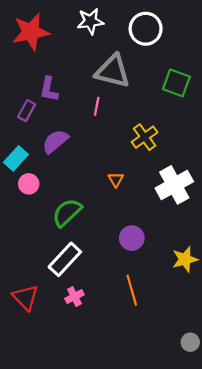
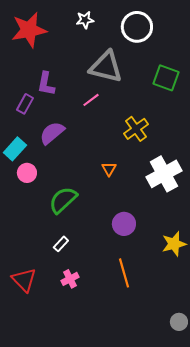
white star: (90, 21) -> (85, 20), size x0.7
pink line: (97, 106) -> (91, 100), turned 42
white rectangle: (65, 259) -> (61, 244), size x0.5

